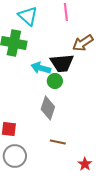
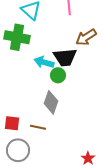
brown line: (58, 142) -> (38, 127), moved

